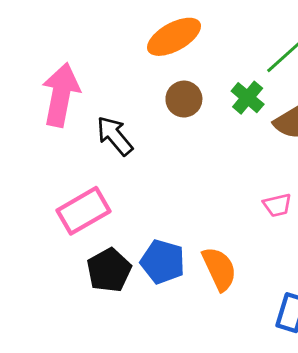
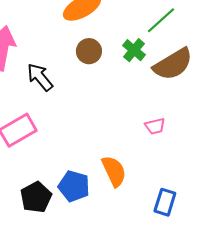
blue pentagon: (163, 262) -> (74, 186), moved
black pentagon: (109, 270) -> (36, 197), moved

